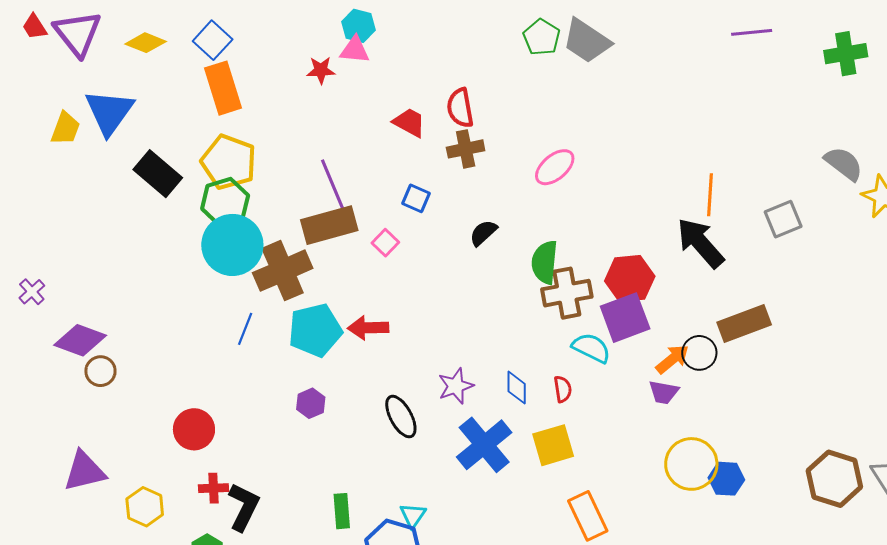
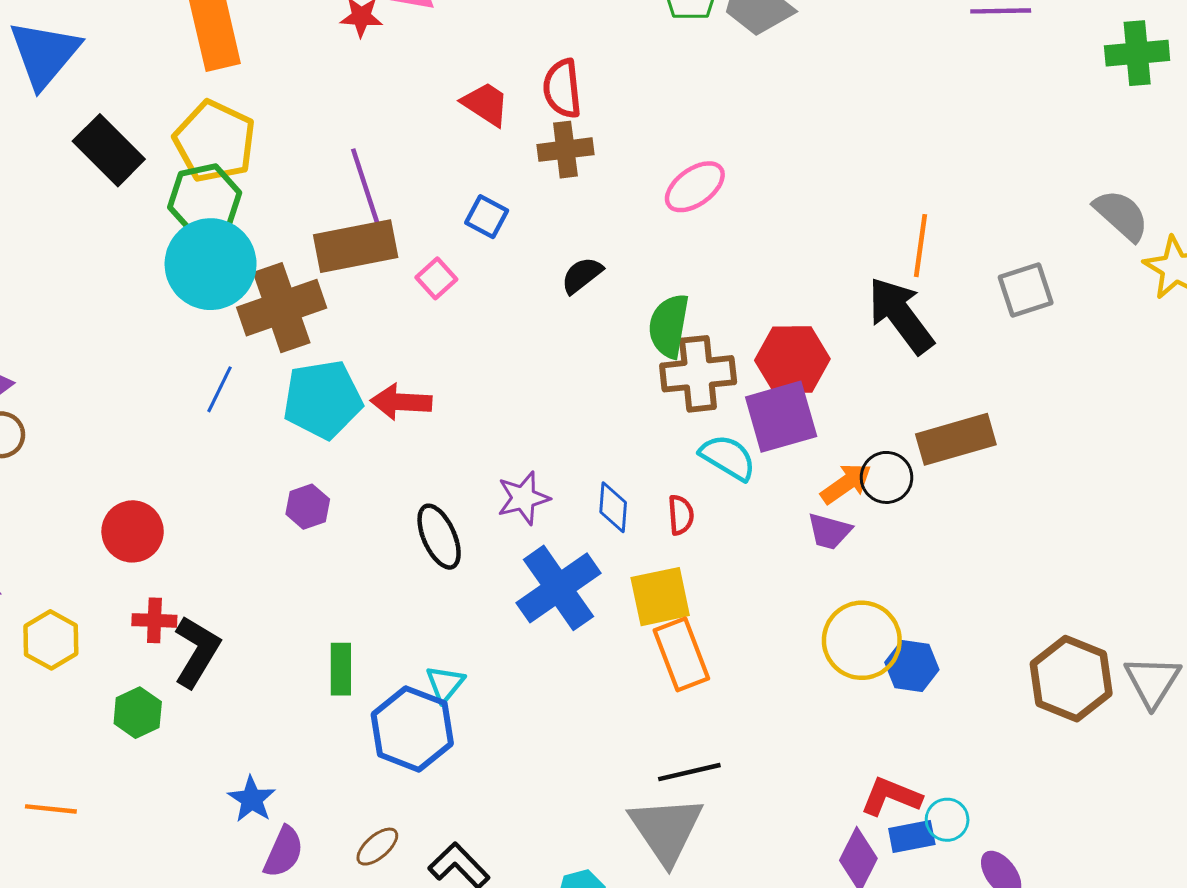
orange rectangle: (588, 516) -> (681, 654), moved

